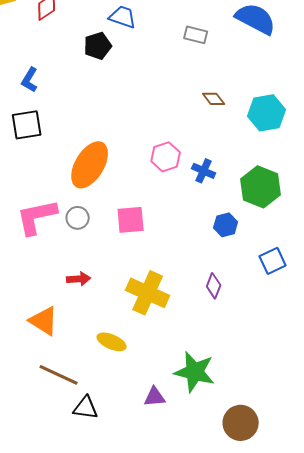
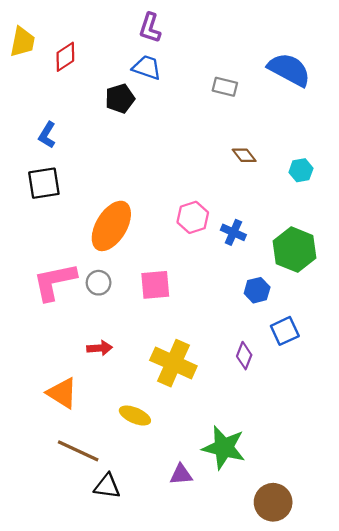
cyan hexagon: (267, 113) -> (301, 170), size x0.6
blue square: (273, 261) -> (285, 331), moved

